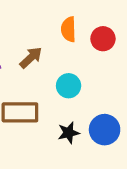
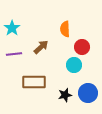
red circle: (103, 39) -> (82, 47), moved
cyan circle: (69, 86) -> (74, 65), moved

